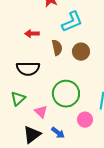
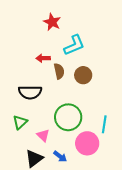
red arrow: (32, 34) -> (43, 58), moved
pink circle: (85, 120) -> (87, 143), size x1.5

